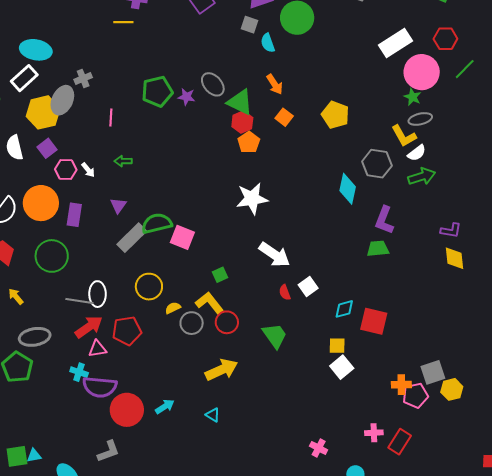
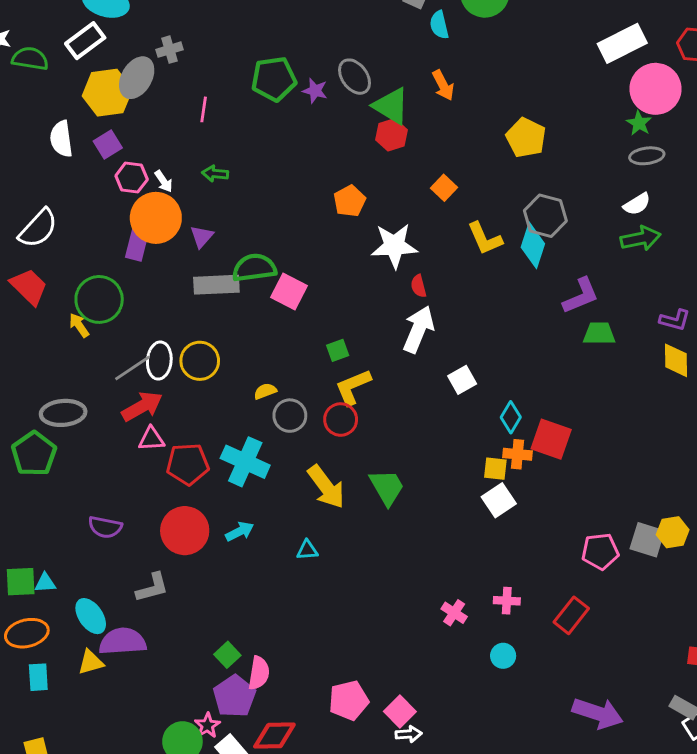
orange square: (284, 117) -> (444, 188), moved
yellow L-shape: (404, 136) -> (485, 238), moved
orange pentagon: (249, 142) -> (350, 201), moved
gray hexagon: (377, 164) -> (545, 216), moved
orange circle: (41, 203) -> (156, 218), moved
purple L-shape: (384, 220) -> (581, 296), turned -140
gray rectangle: (132, 238) -> (216, 285), turned 36
green trapezoid: (378, 249) -> (599, 334), moved
white arrow: (274, 255) -> (418, 329), turned -108
yellow circle: (149, 287) -> (200, 361), moved
red semicircle: (285, 292) -> (419, 286), moved
yellow arrow: (16, 296) -> (79, 325), moved
gray line: (79, 301) -> (132, 368), turned -48
yellow L-shape: (209, 303) -> (353, 387), moved, turned -80
cyan diamond: (344, 309) -> (511, 417), turned -50
red pentagon: (127, 331) -> (188, 464), moved
green trapezoid: (275, 336) -> (387, 487), moved
yellow arrow: (222, 370) -> (326, 487), turned 72
cyan cross: (79, 372) -> (245, 462), moved, size x1.8
gray square: (433, 372) -> (647, 540), moved, turned 30
orange cross: (401, 385) -> (517, 454), moved
purple semicircle: (100, 387) -> (105, 527), moved, size x0.7
yellow hexagon: (452, 389) -> (673, 532), moved
cyan triangle: (213, 415) -> (307, 550), turned -42
pink cross: (374, 433) -> (507, 601), moved

